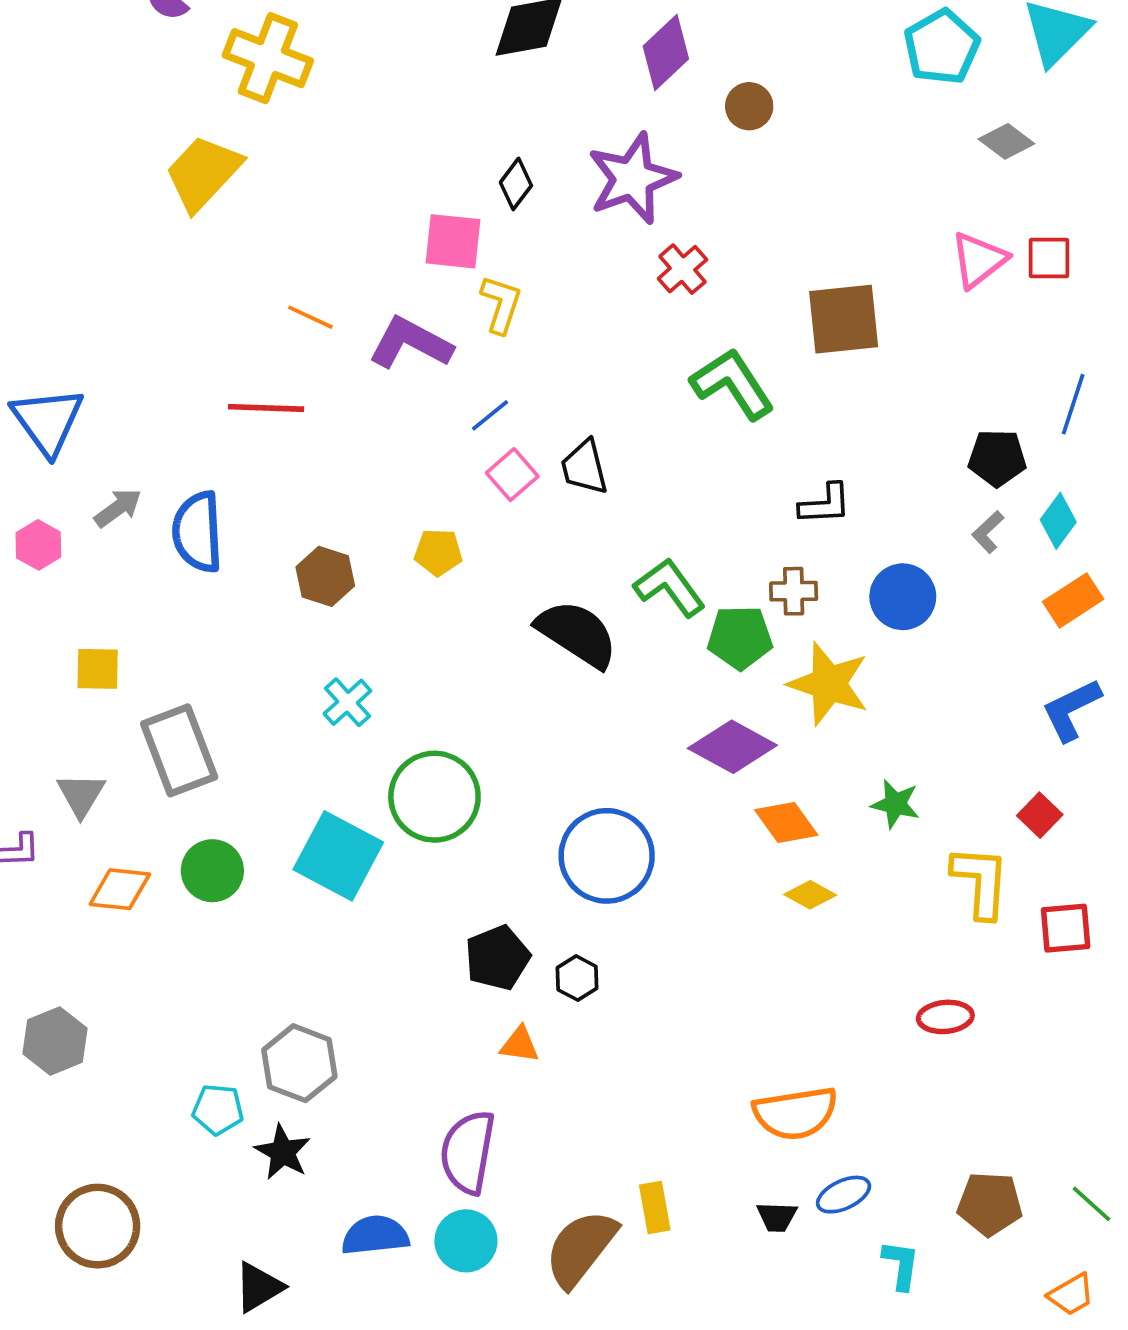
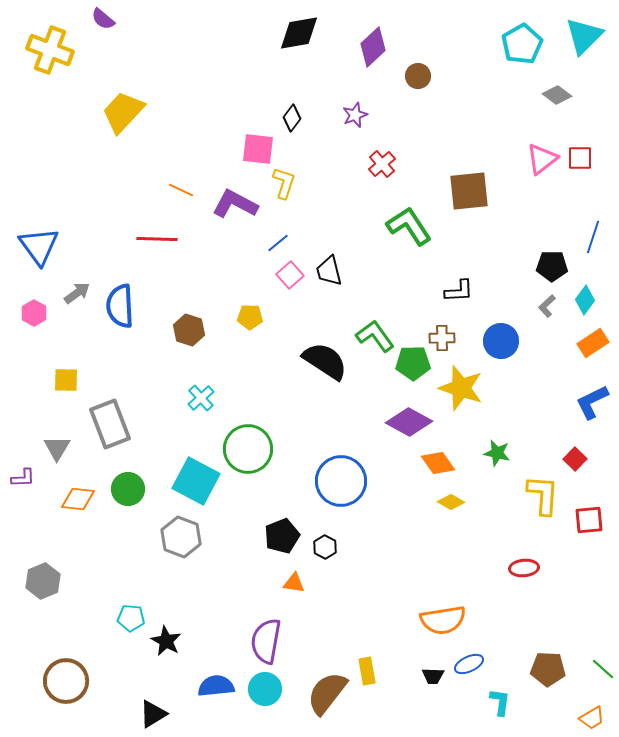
yellow cross: (268, 58) -> (50, 50), moved
purple star: (633, 178) -> (355, 115), size x0.5
gray hexagon: (299, 1063) -> (181, 537), moved

